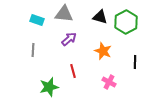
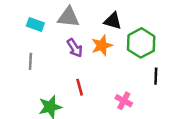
green hexagon: (126, 22) -> (141, 43), moved
purple arrow: (69, 39) -> (75, 48), turned 98
orange star: (103, 51) -> (102, 45), moved, turned 30

